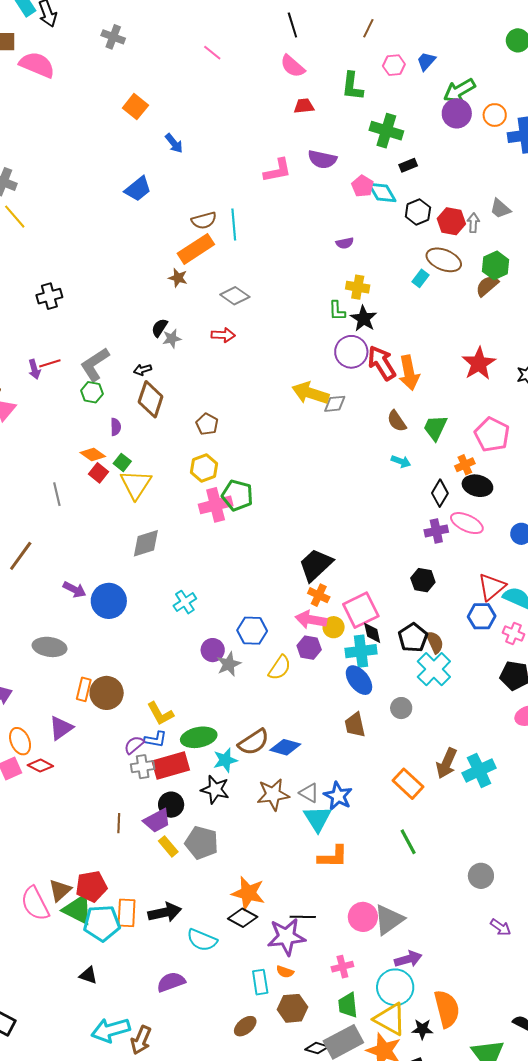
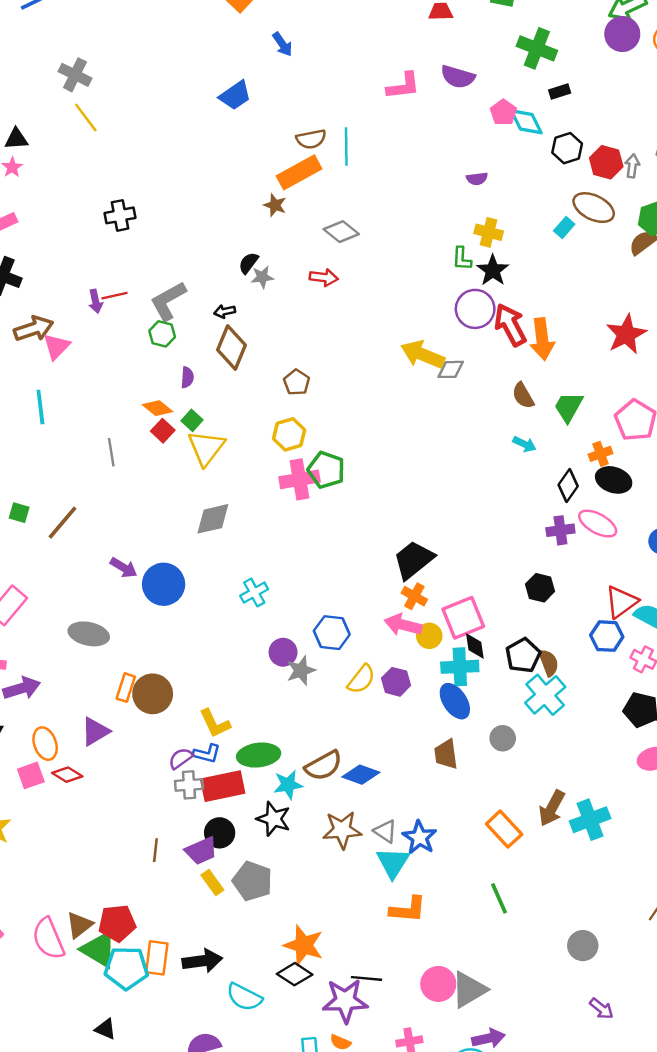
purple hexagon: (309, 648) -> (396, 682), moved

